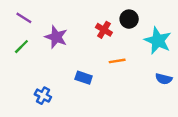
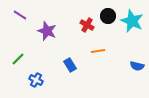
cyan star: (158, 41) -> (132, 21), moved
green line: (21, 47) -> (18, 59), moved
blue rectangle: (84, 78) -> (70, 65), turned 40

